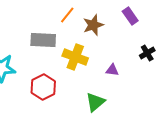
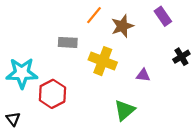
gray rectangle: (43, 40) -> (68, 42), size x0.7
red hexagon: (43, 87) -> (52, 94), moved

